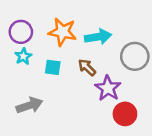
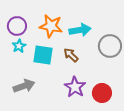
cyan square: (53, 67) -> (43, 55), size x1.5
purple star: (108, 88) -> (75, 87), moved

